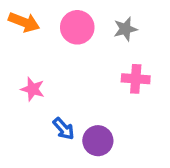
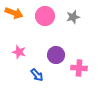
pink cross: (136, 79) -> (79, 68), moved
purple circle: (98, 141) -> (56, 55), moved

